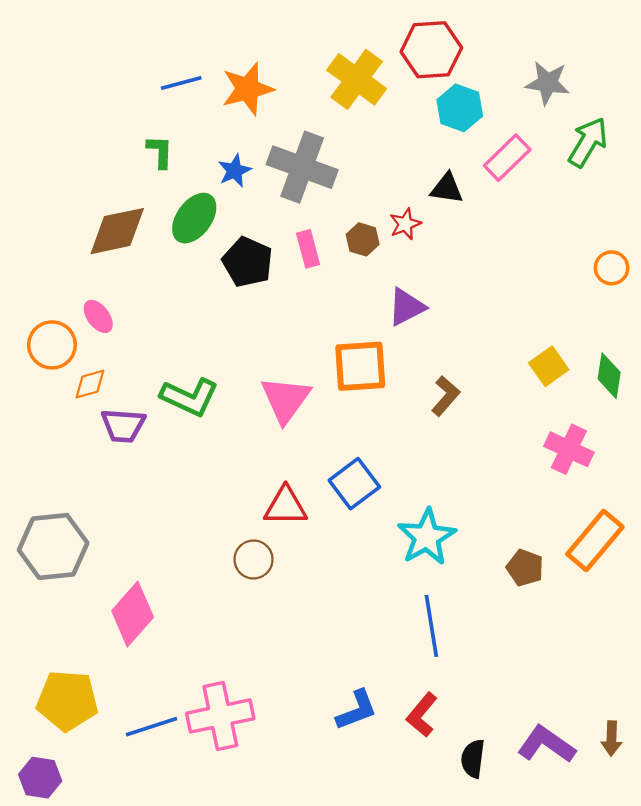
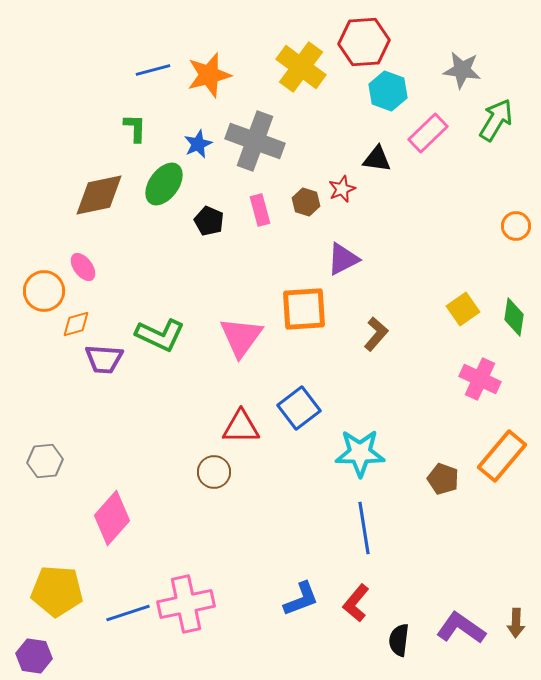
black pentagon: (248, 262) -> (209, 221), size x0.7
cyan star: (427, 537) -> (360, 453), turned 30
gray hexagon: (53, 546) -> (45, 461), size x0.6

